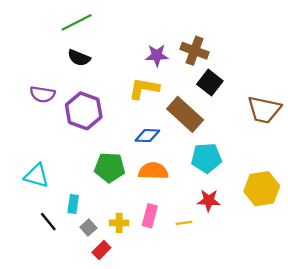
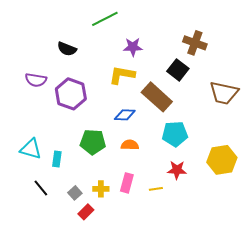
green line: (77, 22) -> (105, 19), moved
brown cross: (195, 51) -> (195, 43), moved
orange semicircle: (153, 171) -> (130, 145), size x0.7
cyan rectangle: (73, 204) -> (57, 159), moved

